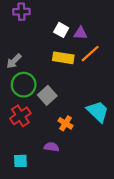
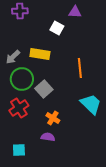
purple triangle: (81, 33) -> (75, 12), moved
orange line: (90, 54) -> (80, 68), moved, turned -54
yellow rectangle: (63, 58) -> (40, 54), moved
orange cross: (65, 123) -> (53, 118), moved

